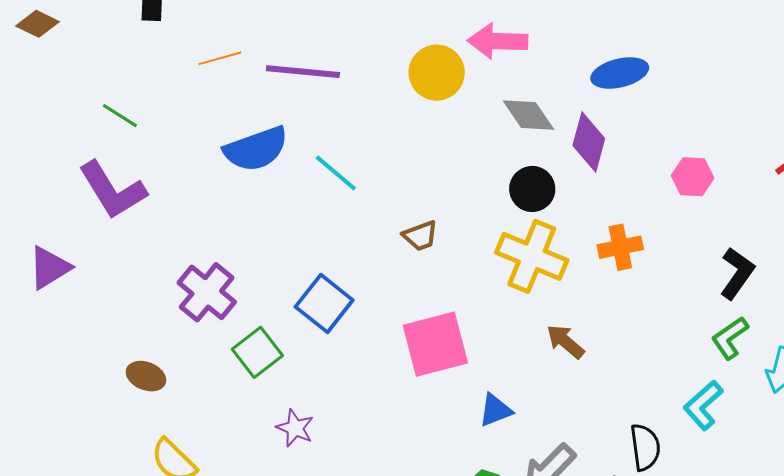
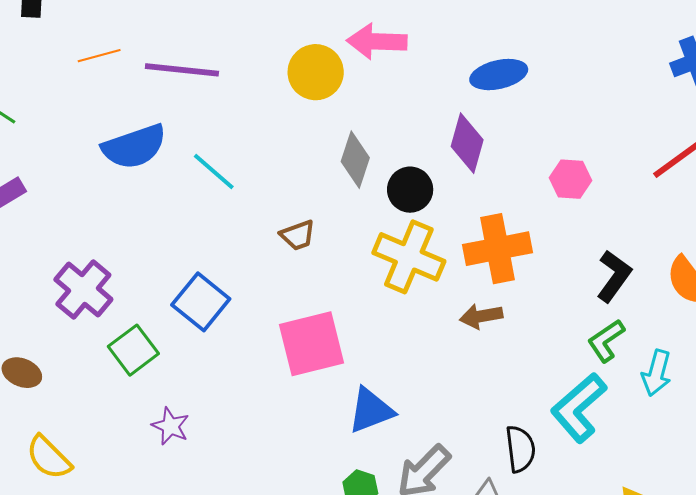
gray diamond: (528, 115) -> (355, 160), moved, turned 52
orange cross: (620, 247) -> (497, 249), size x1.5
brown arrow: (565, 342) -> (481, 316), moved, turned -51
cyan L-shape: (703, 405) -> (579, 408), size x1.4
blue triangle: (495, 410) -> (371, 410), size x1.4

